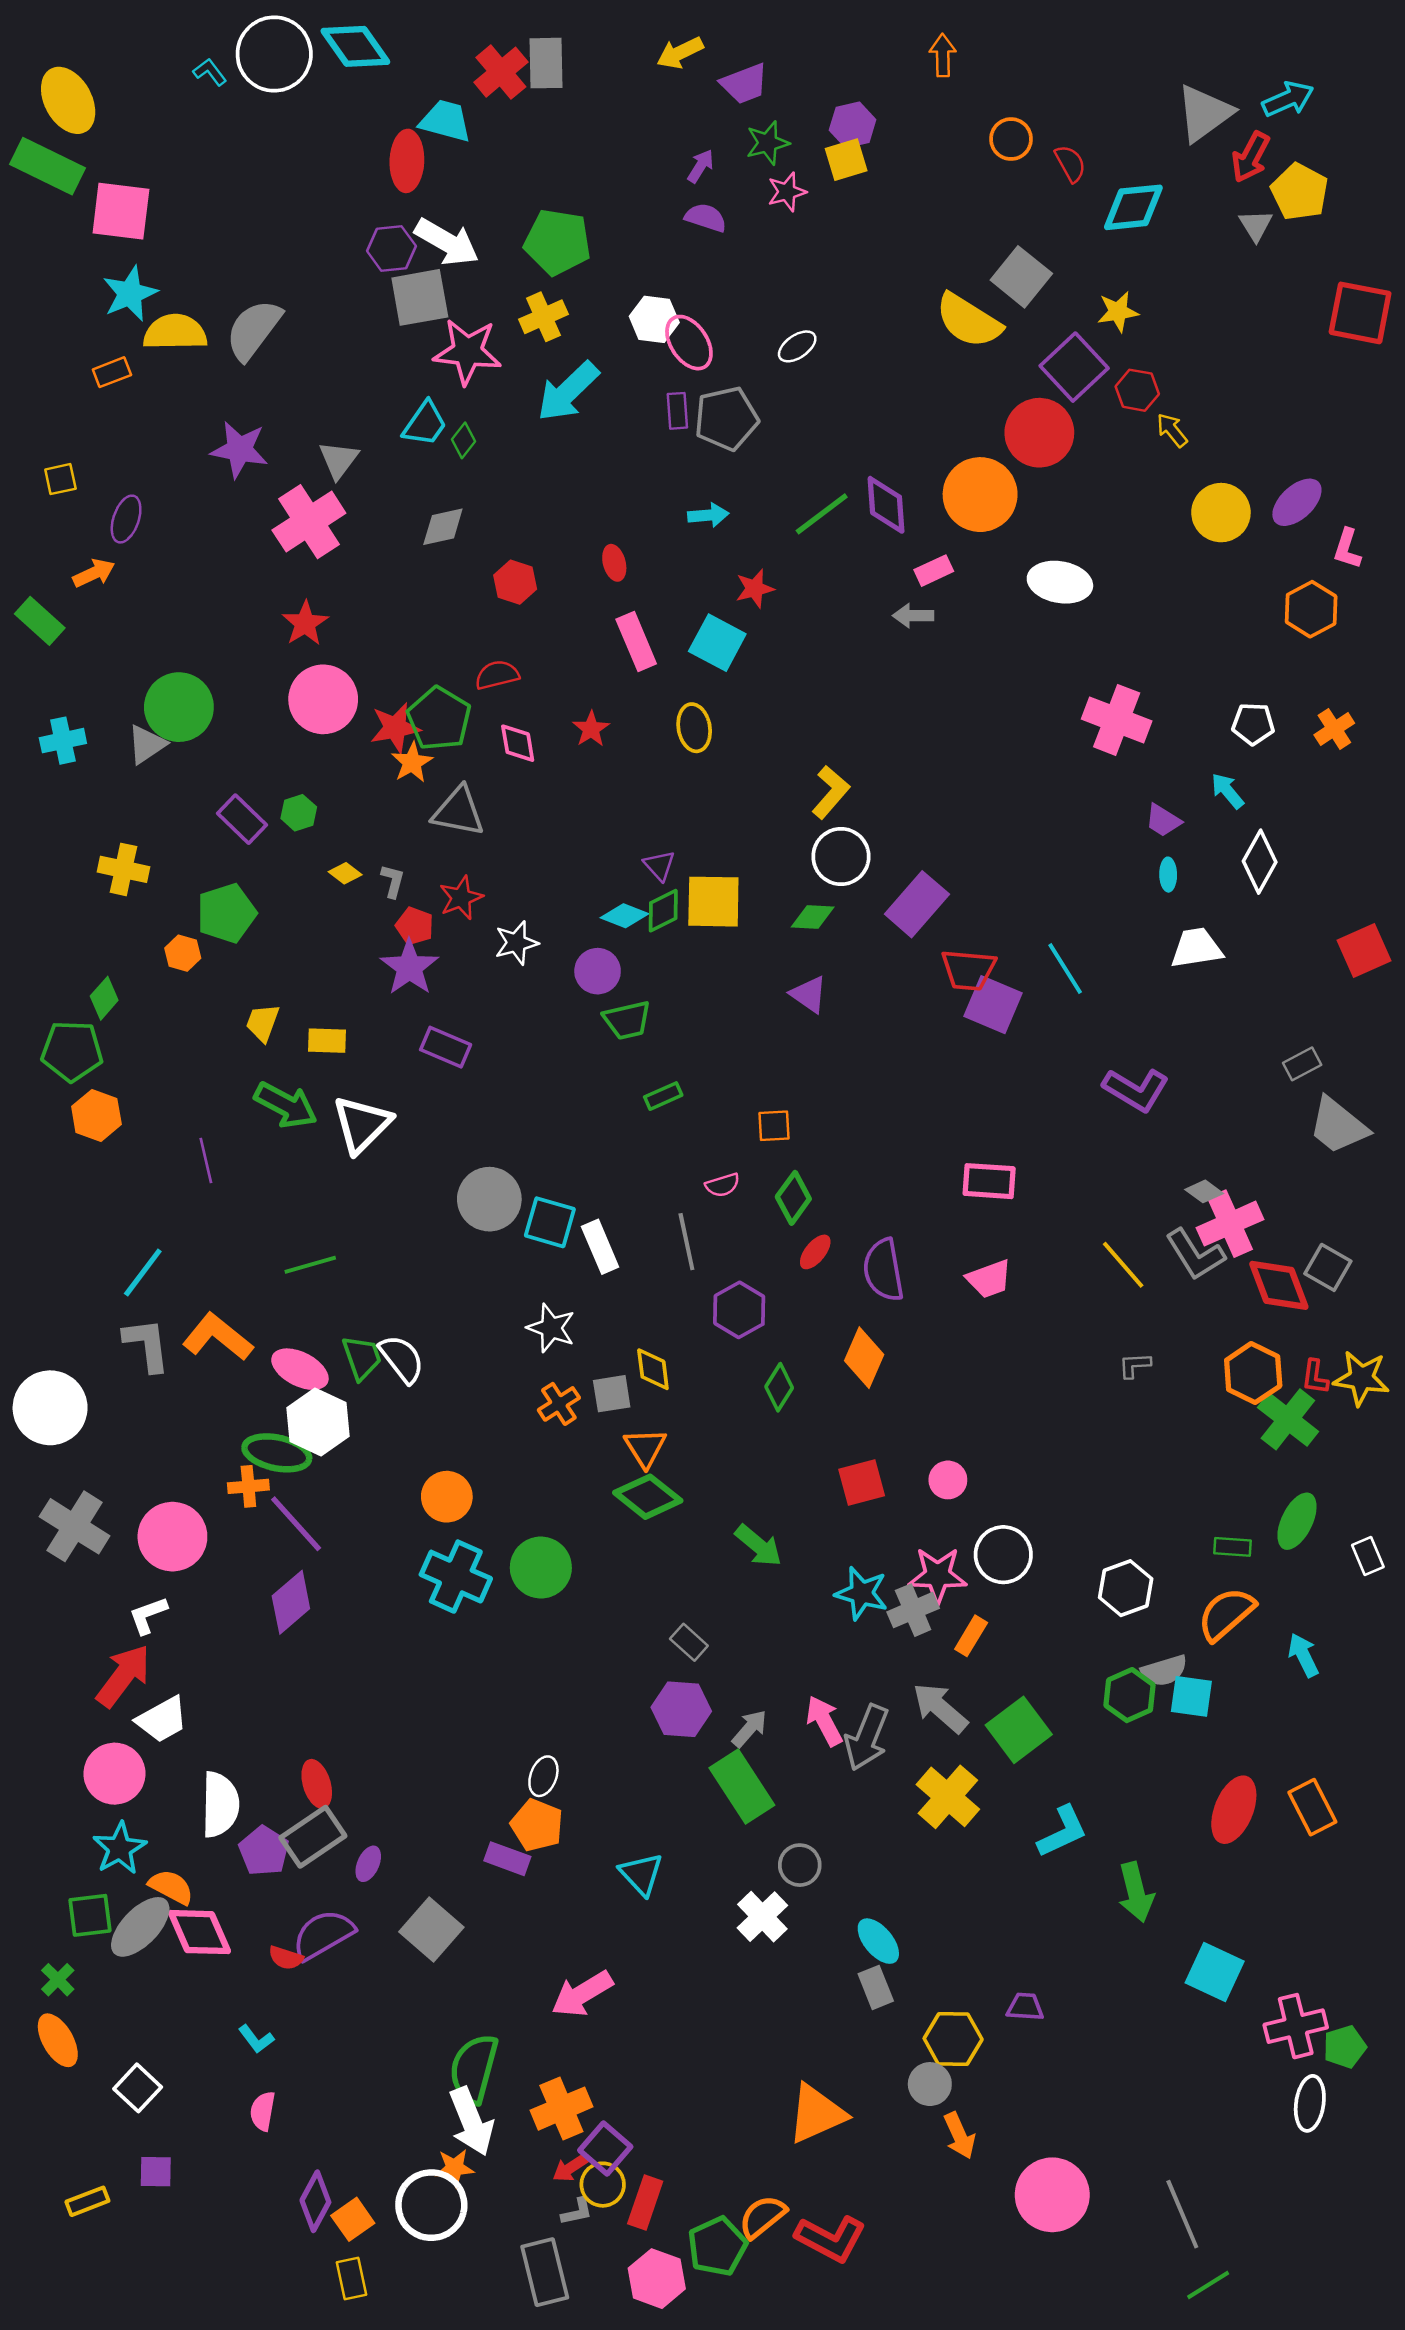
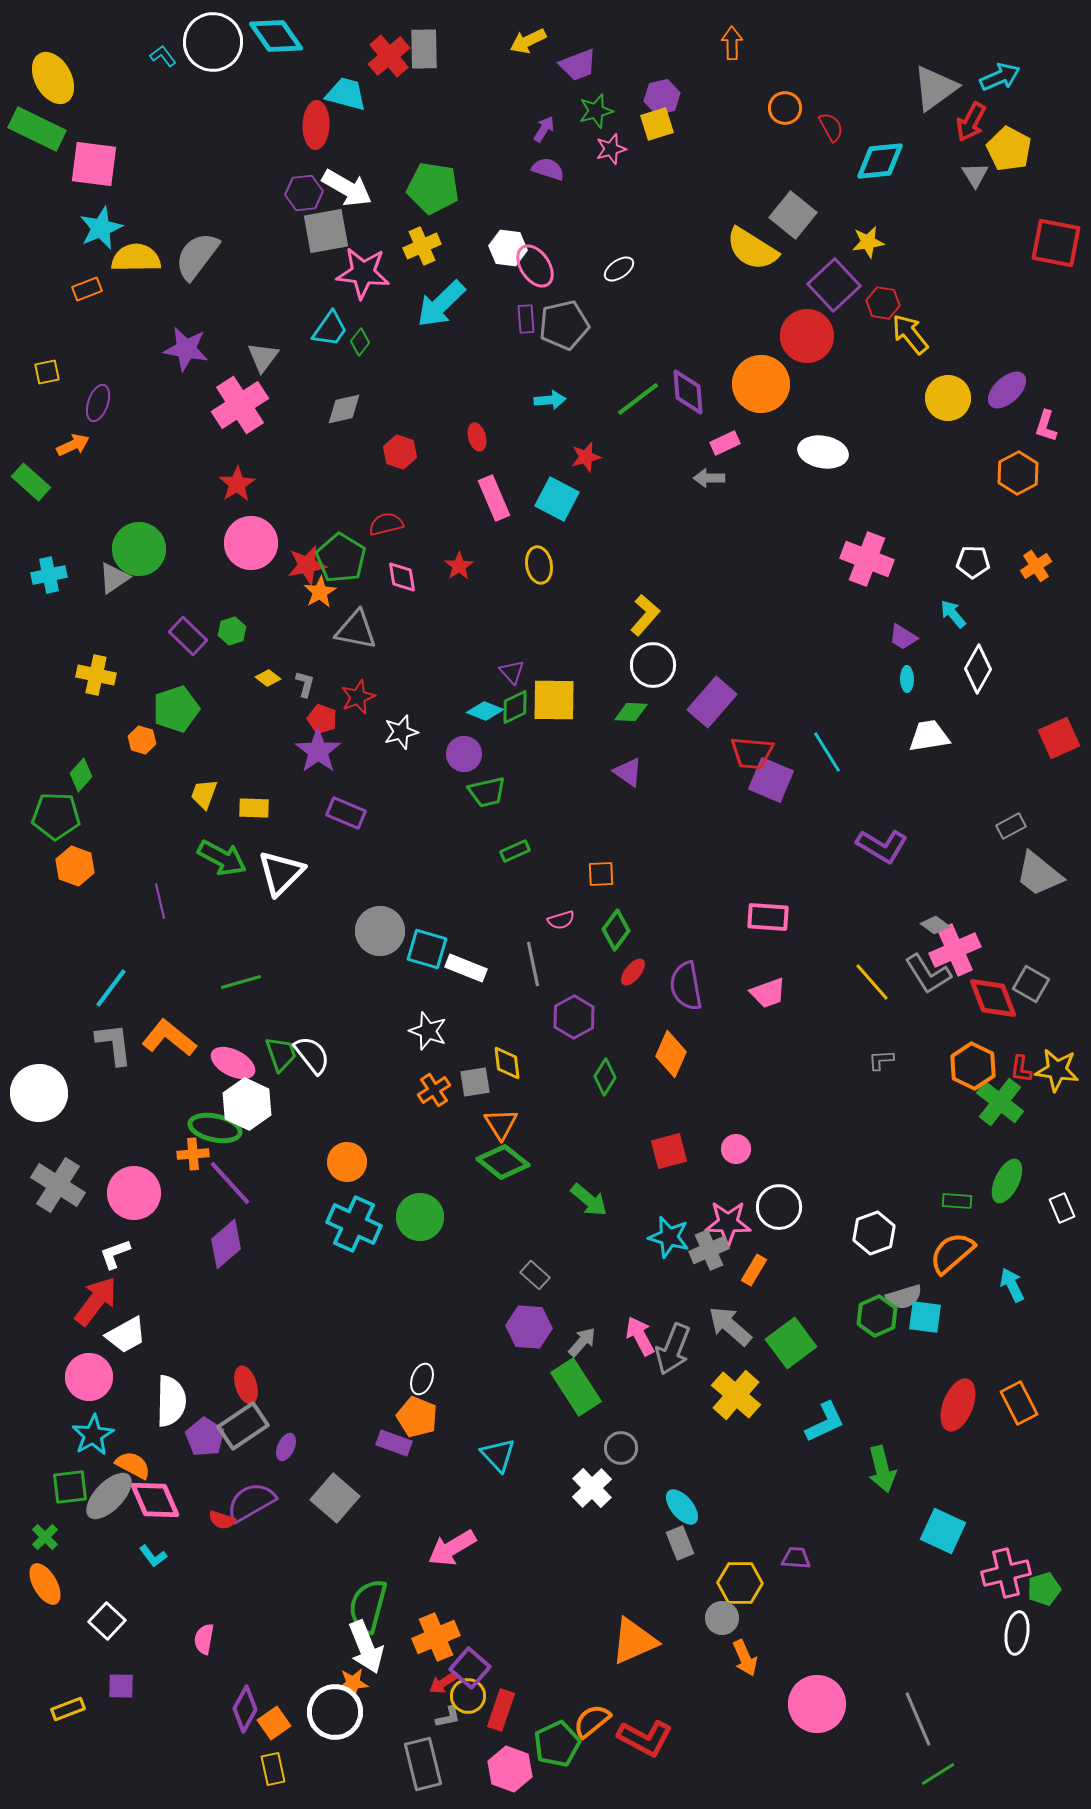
yellow arrow: (1172, 430) -> (910, 334), size x1.5
white rectangle: (600, 1247) -> (466, 968), turned -45
cyan L-shape: (256, 2039) -> (153, 1556), moved

